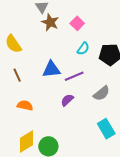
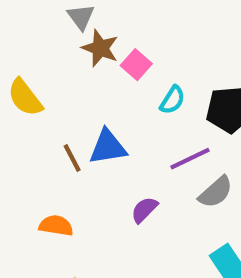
pink square: (77, 23) -> (136, 65), moved
brown line: (17, 75) -> (72, 158), moved
purple line: (74, 76) -> (190, 159), moved

